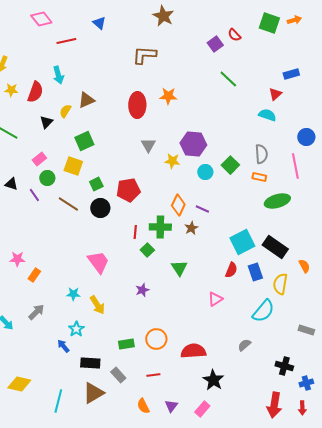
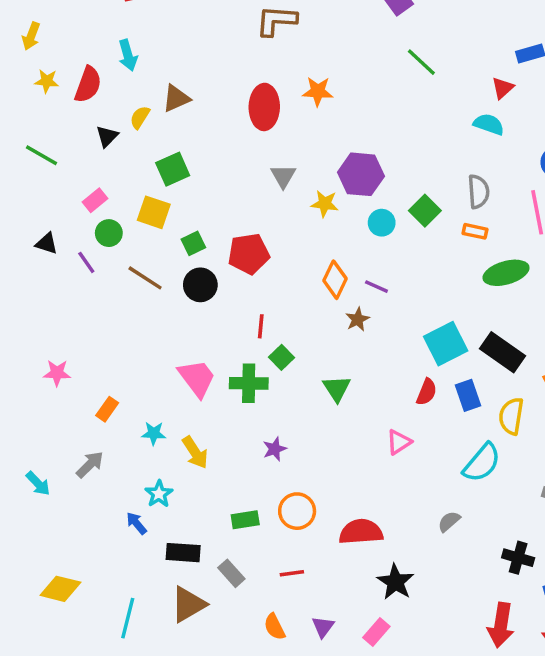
green cross: (160, 227) -> (249, 383), moved
orange rectangle: (34, 275) -> (107, 409), moved
purple star: (142, 290) -> (275, 449), moved

